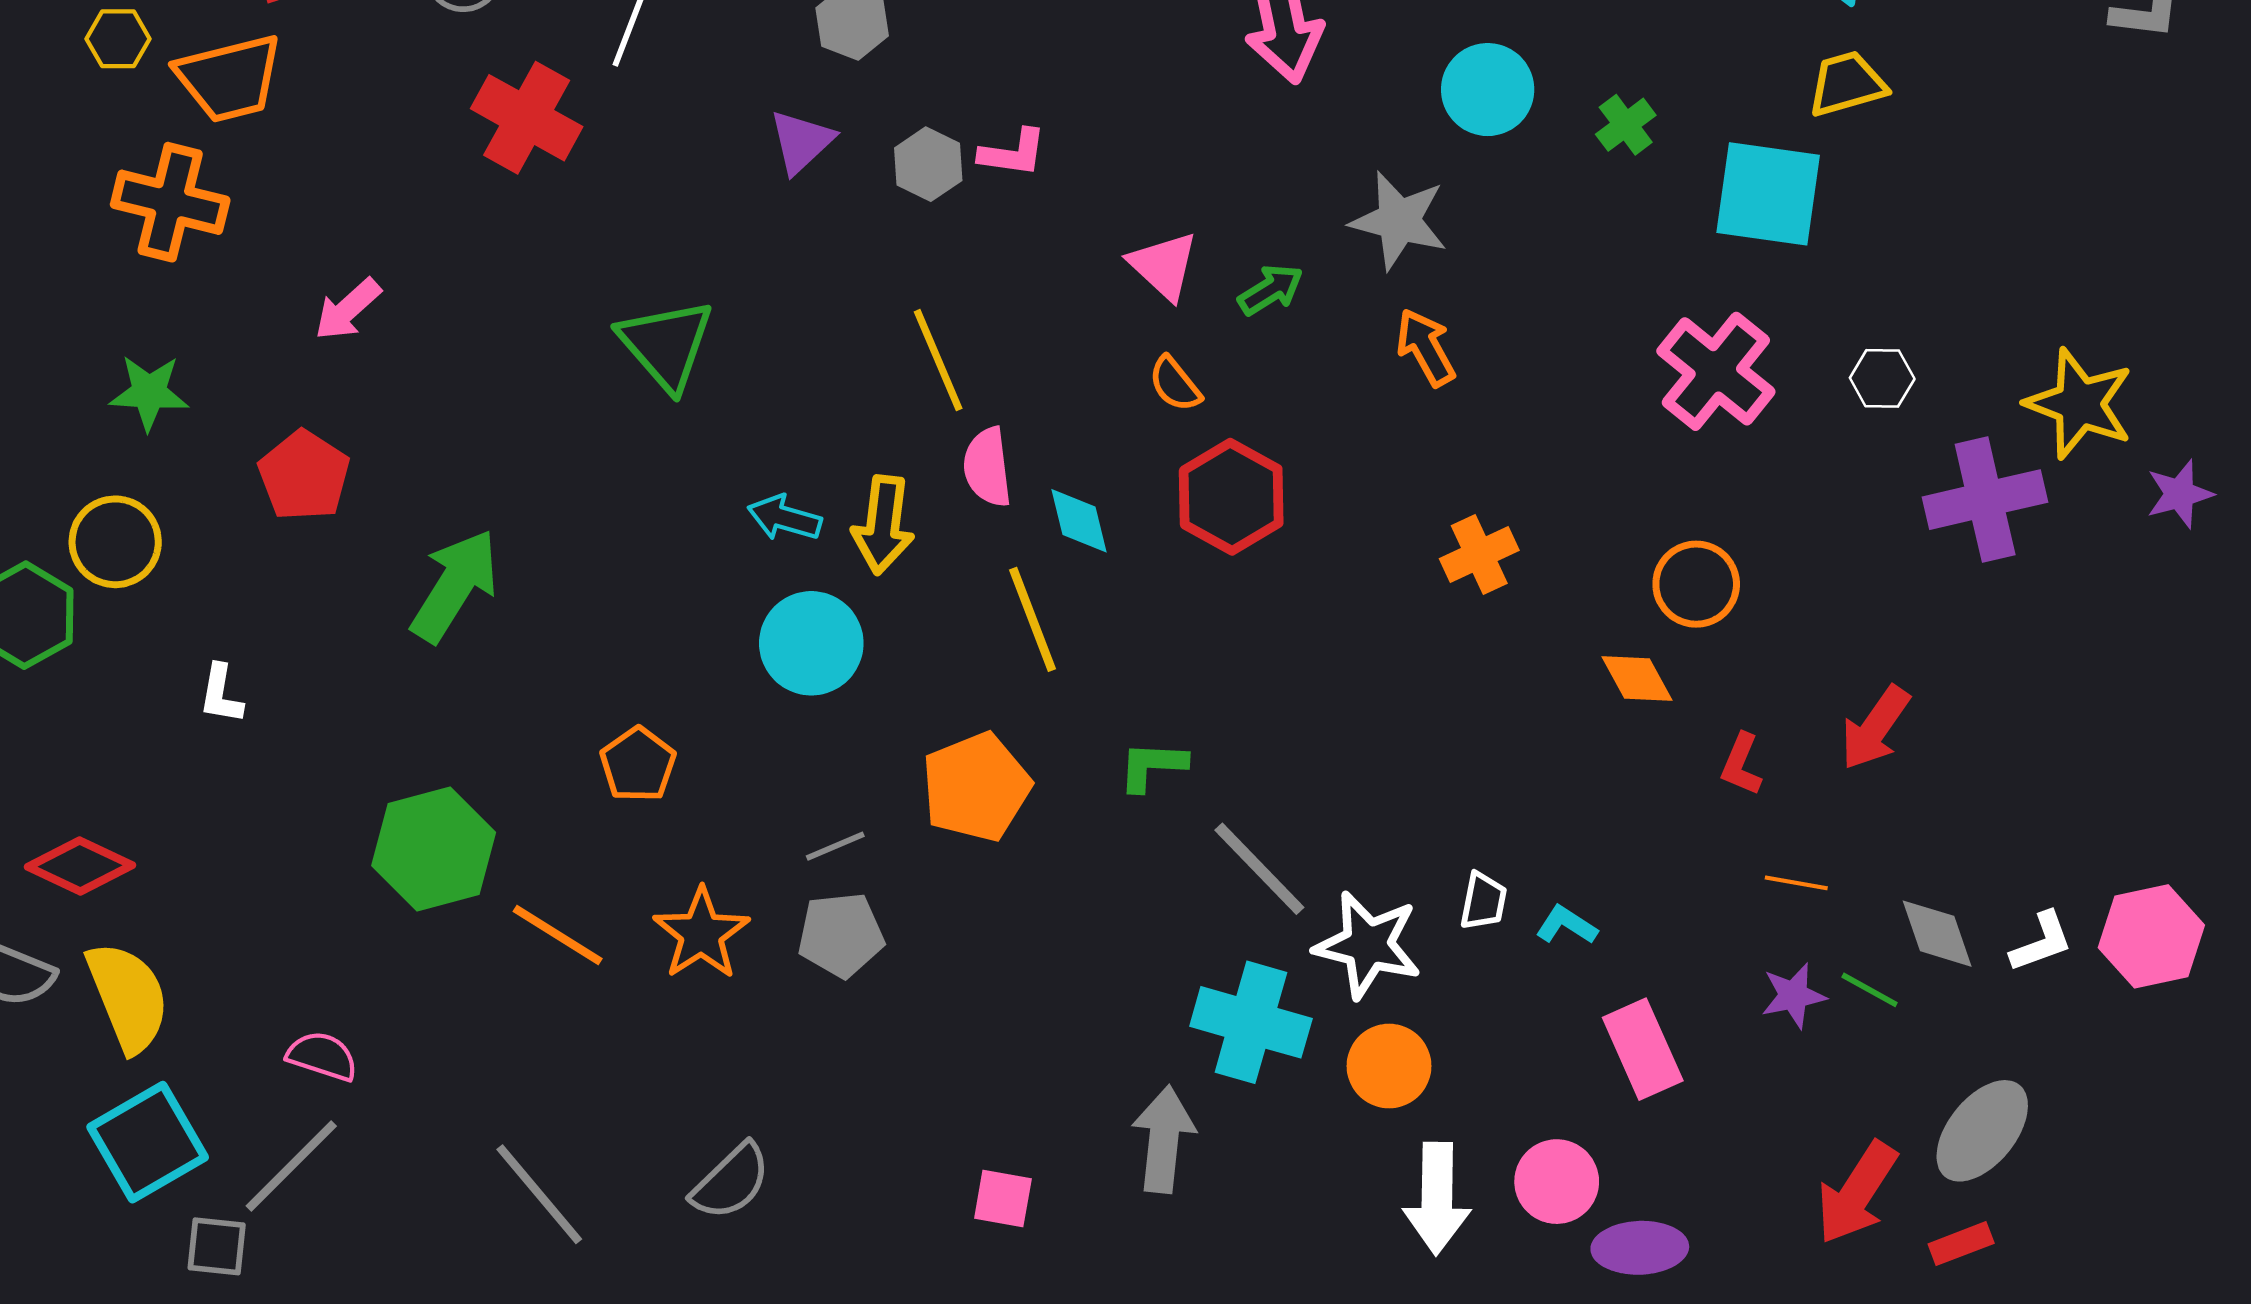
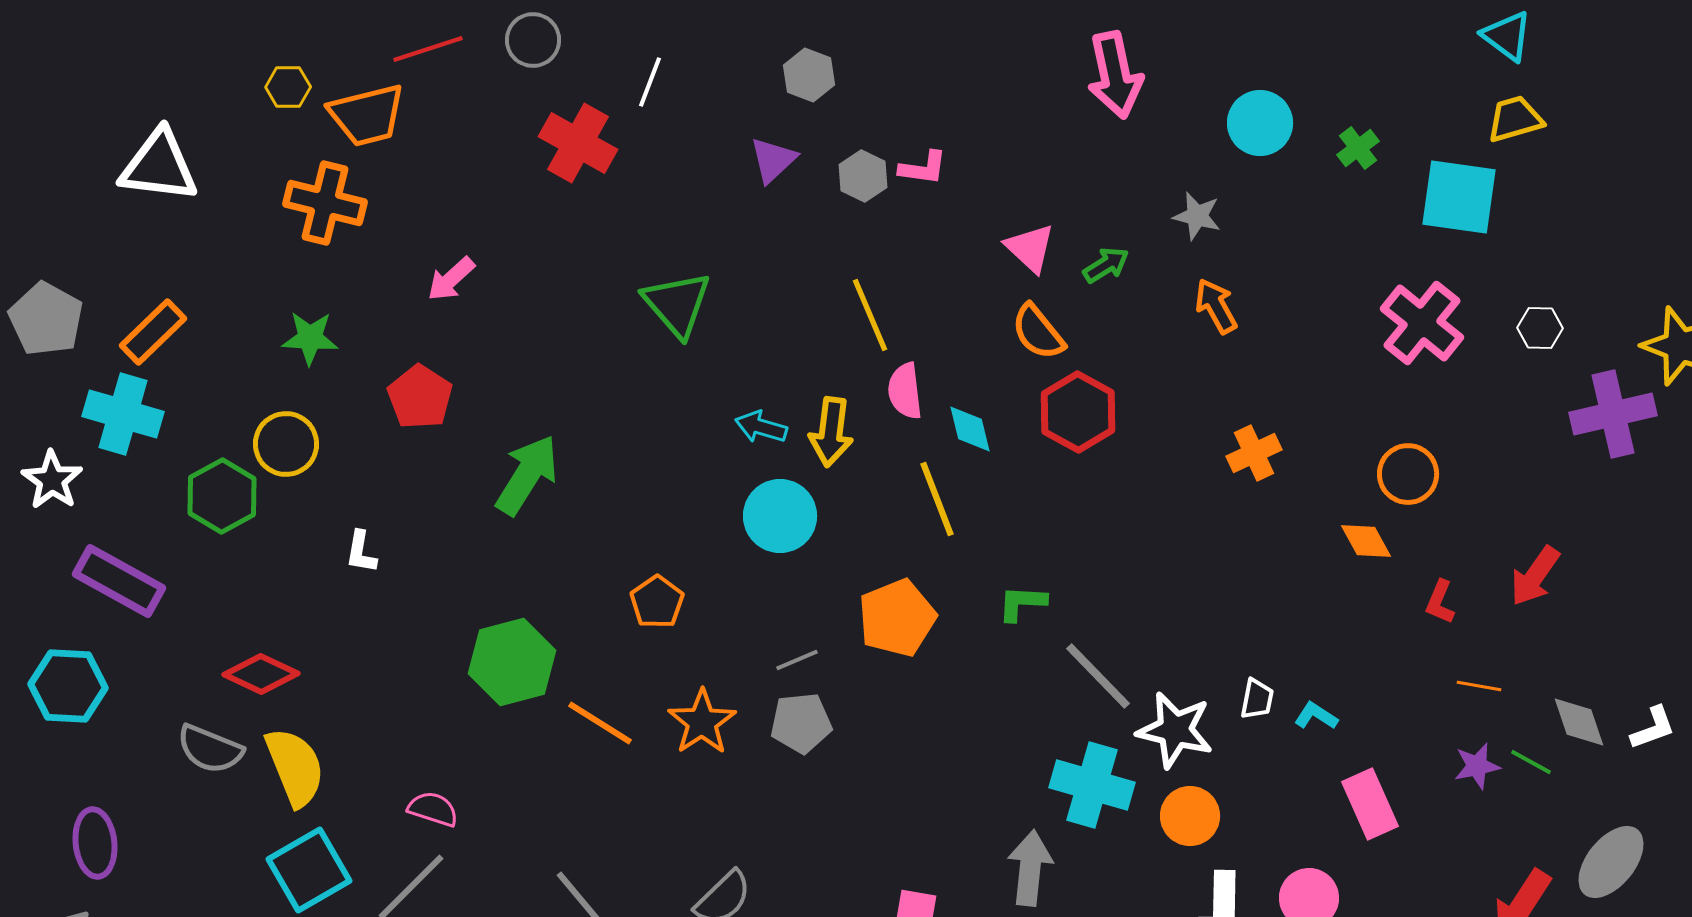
gray star: (1399, 221) -> (1197, 216), size x0.7
orange semicircle: (1175, 384) -> (1038, 332), size x1.4

